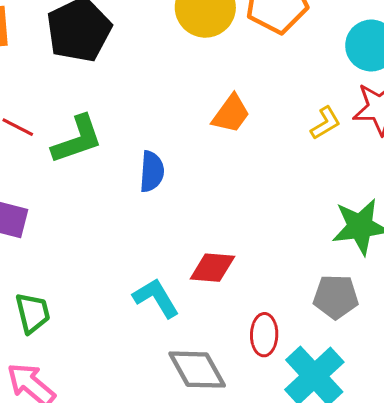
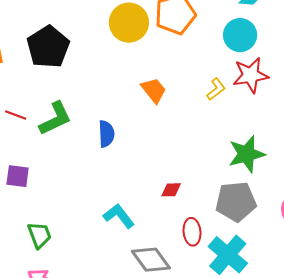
orange trapezoid: (231, 114) -> (154, 90), turned -68
red diamond: (212, 268) -> (171, 190), moved, size x0.7
gray pentagon: (336, 297) -> (236, 202), size x1.4

